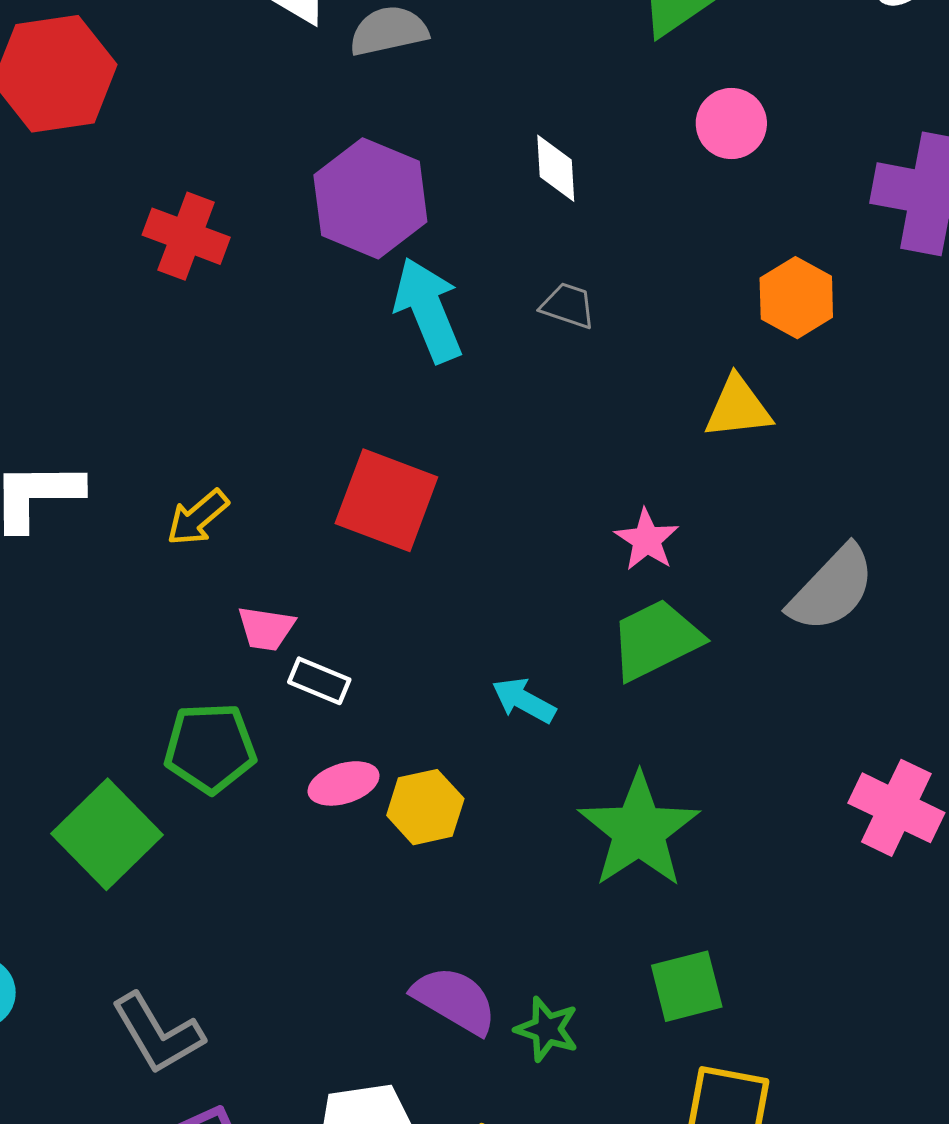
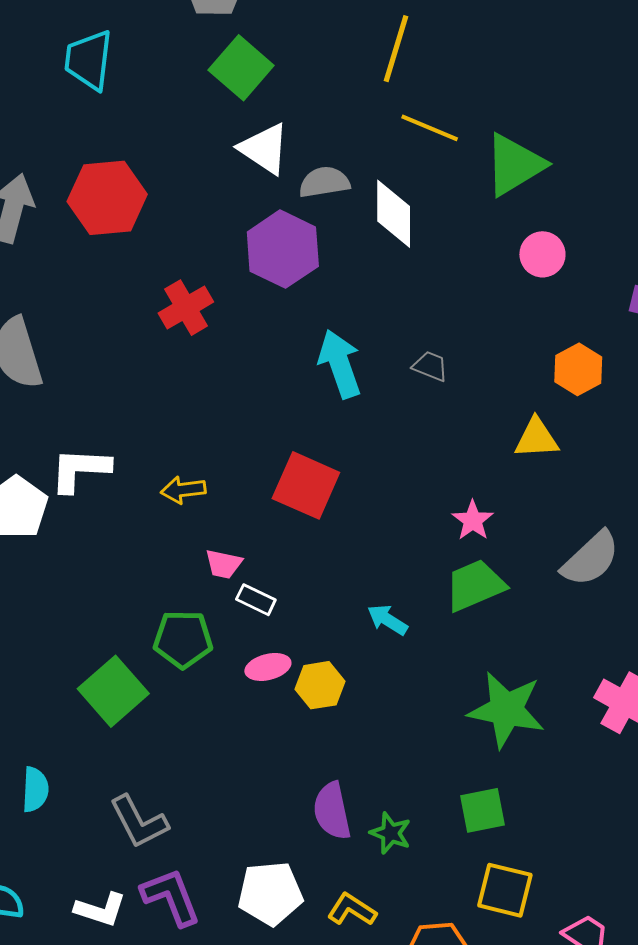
white diamond: (556, 168) -> (394, 214), moved, size x1.5
purple hexagon: (370, 198) -> (283, 249), moved
red cross: (186, 236) -> (186, 308), turned 36
yellow arrow: (198, 518) -> (183, 490), turned 30
green star: (639, 830) -> (506, 710), moved, turned -30
purple semicircle: (455, 1000) -> (332, 811), turned -136

